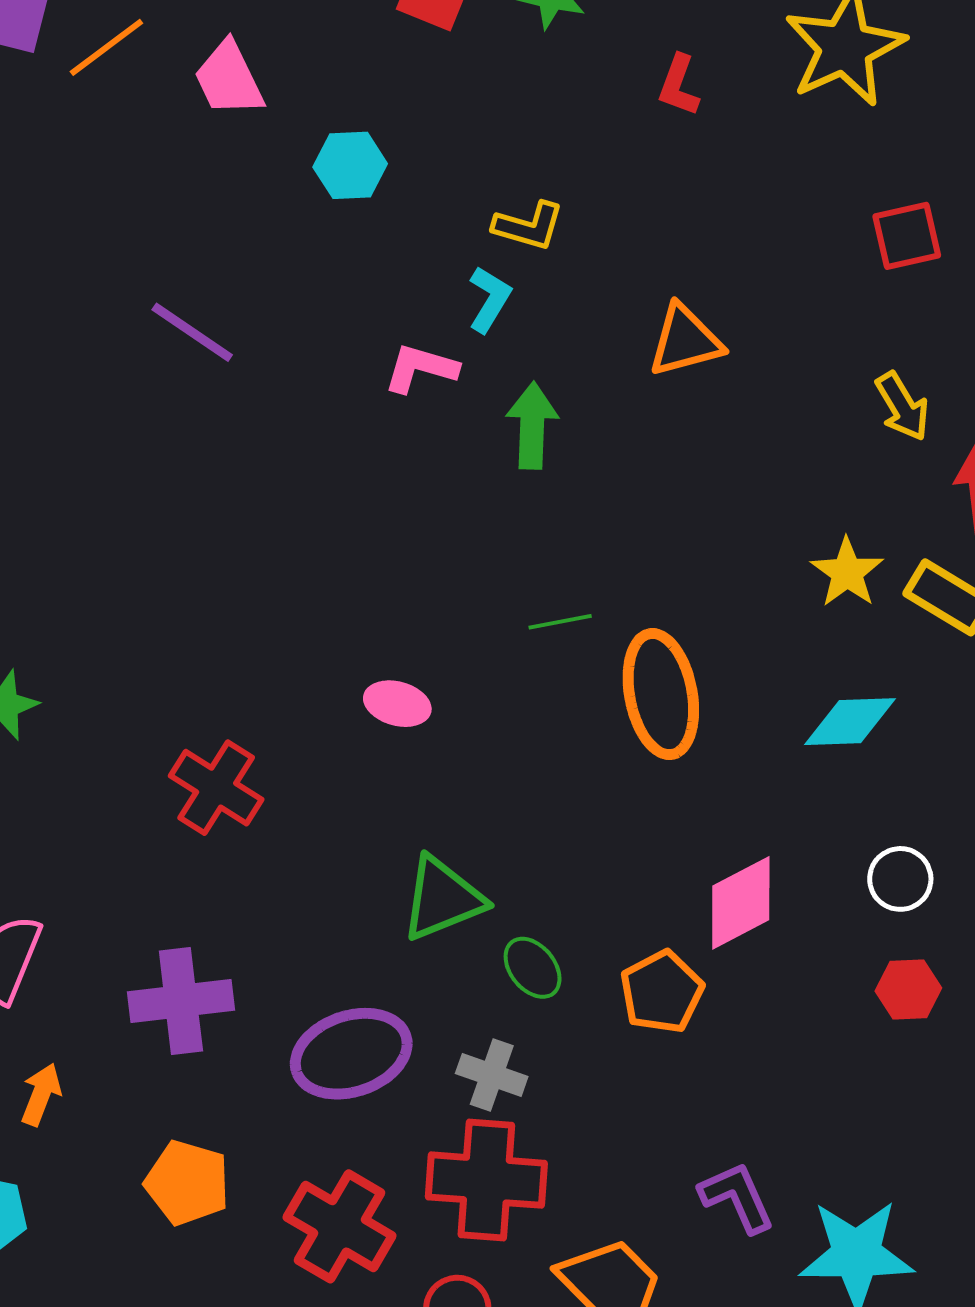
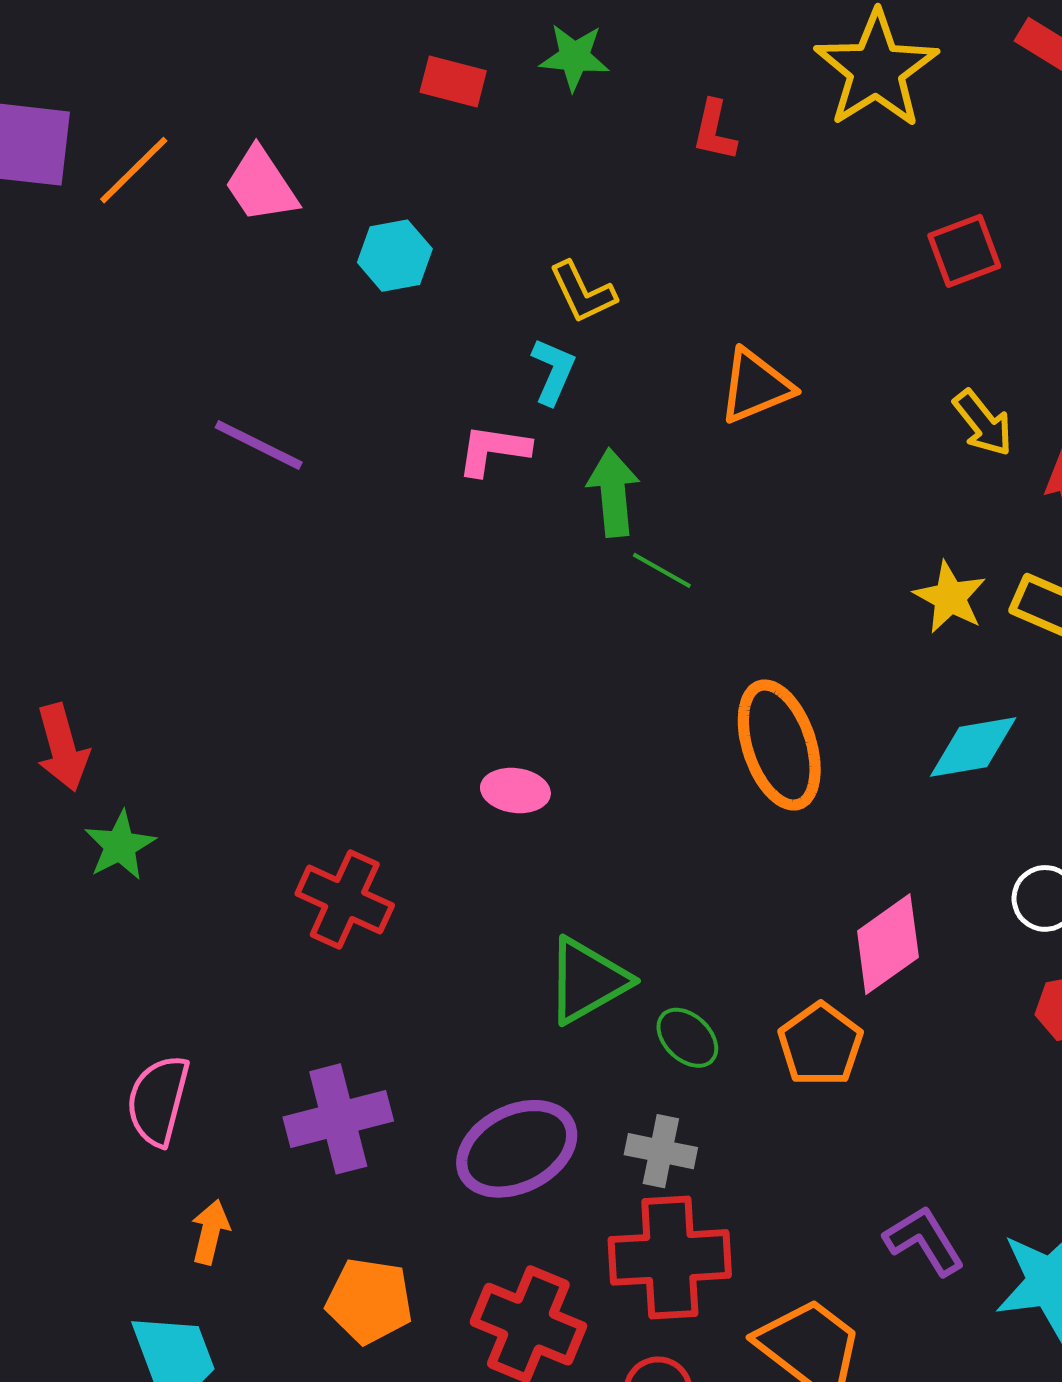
yellow L-shape: (529, 226) -> (583, 292), turned 56
green line: (560, 622) -> (662, 570), moved, turned 48

